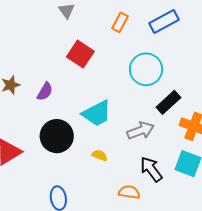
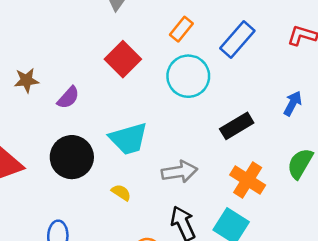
blue rectangle: (164, 22) -> (237, 39), turned -32
cyan circle: (146, 69) -> (188, 76), moved
black rectangle: (168, 102) -> (237, 126), moved

